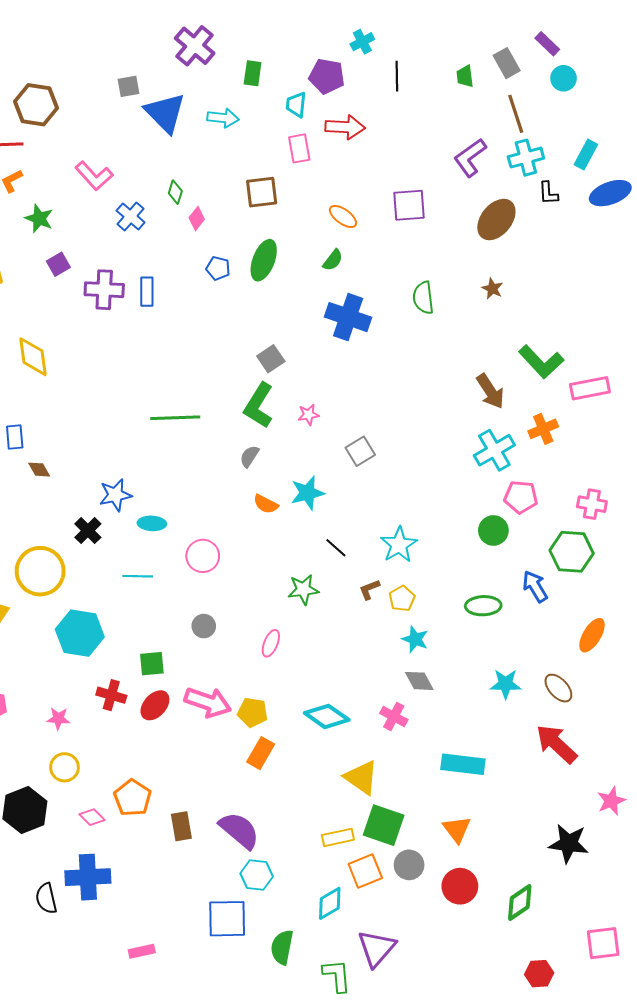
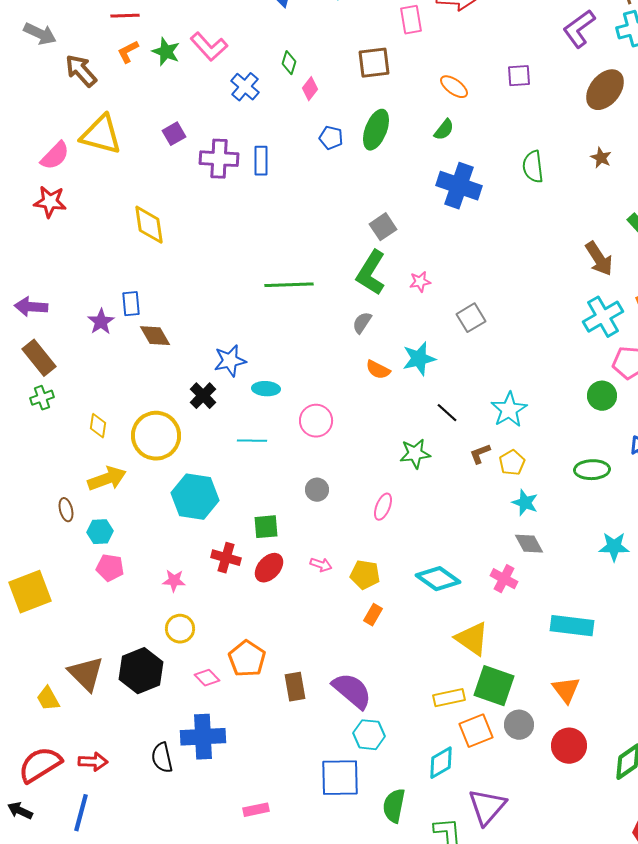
purple square: (409, 205) -> (519, 76), size x0.7
green star: (39, 219) -> (166, 52), moved
brown diamond: (39, 470) -> (155, 336), size x1.4
pink arrow: (208, 702) -> (321, 565), size x0.5
orange rectangle: (261, 753) -> (373, 615), size x0.7

